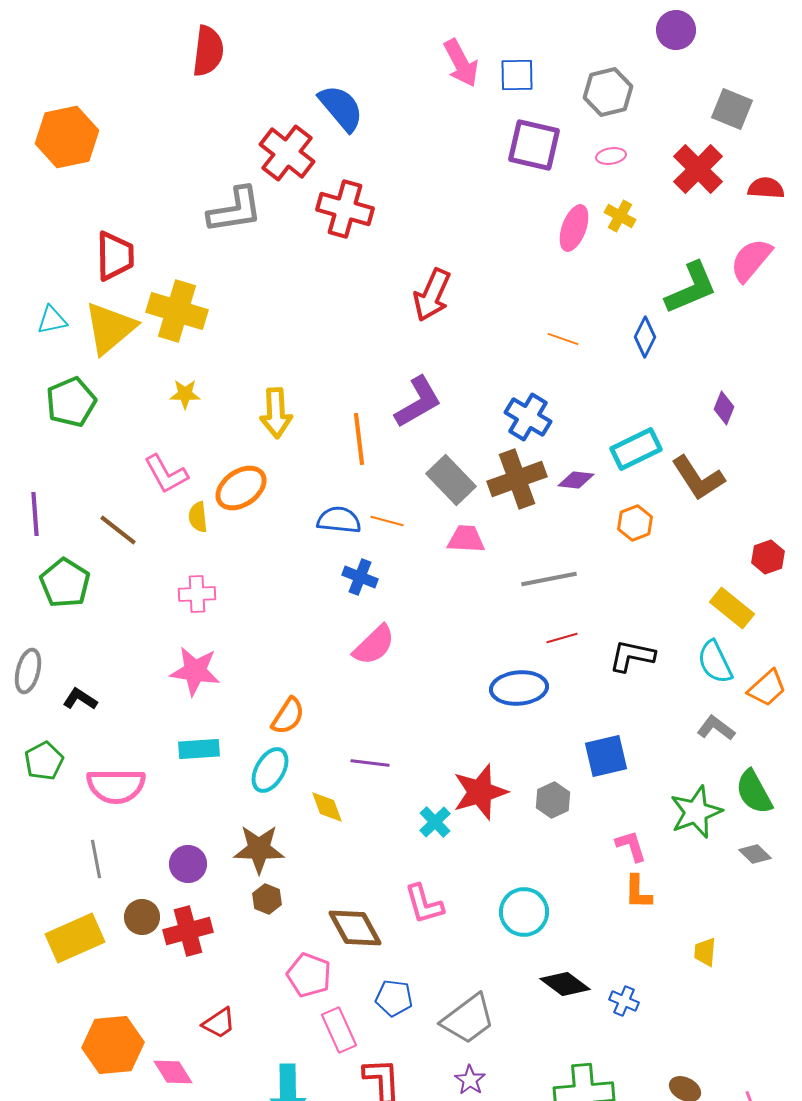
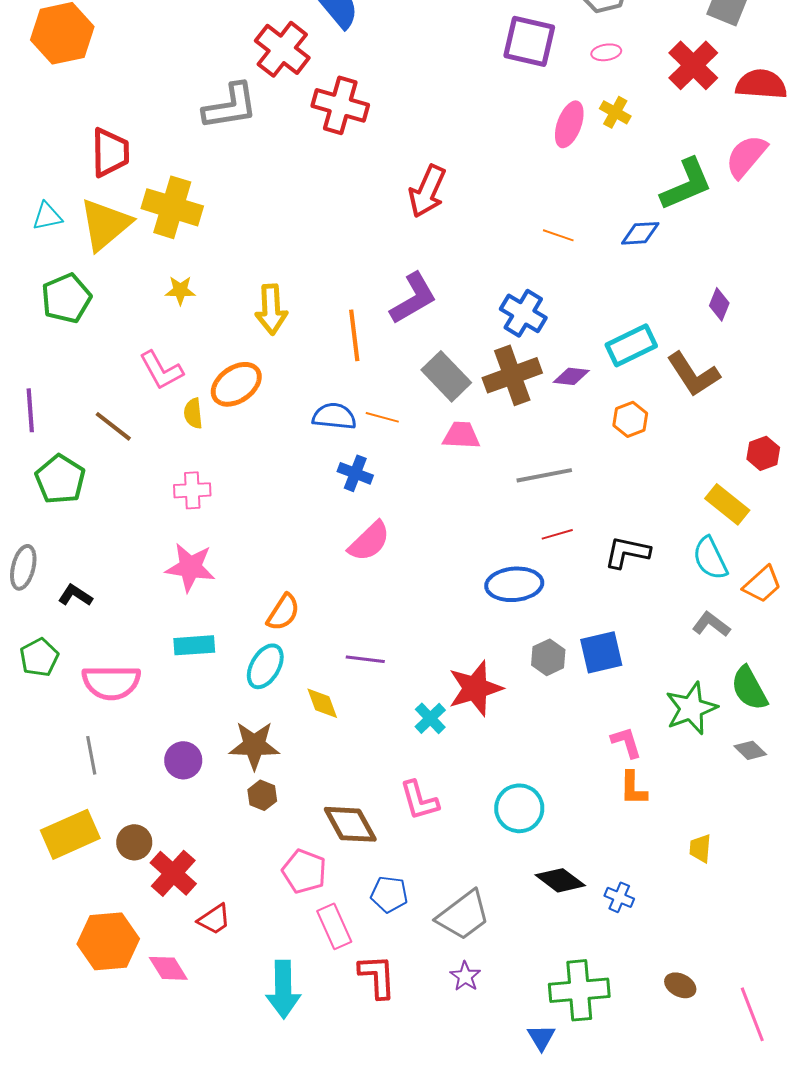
red semicircle: (766, 188) -> (761, 84), size x1.4
blue diamond: (645, 337) -> (640, 233), turned 60
gray hexagon: (553, 800) -> (548, 657), moved
brown circle: (142, 917) -> (134, 842), moved
red cross: (188, 931) -> (173, 873), moved, turned -33

